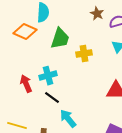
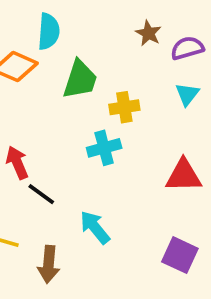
cyan cross: (48, 76) -> (104, 148), moved
black line: (52, 98) -> (41, 194), moved

